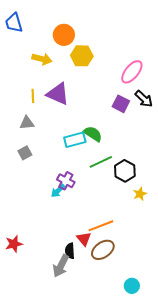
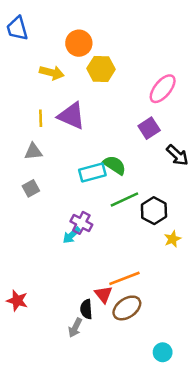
black arrow: (144, 99) -> (177, 155), moved
purple square: (121, 104) -> (149, 128), turned 30
red star: (14, 244) -> (17, 301), turned 30
gray arrow: (61, 266) -> (75, 328), size x0.7

